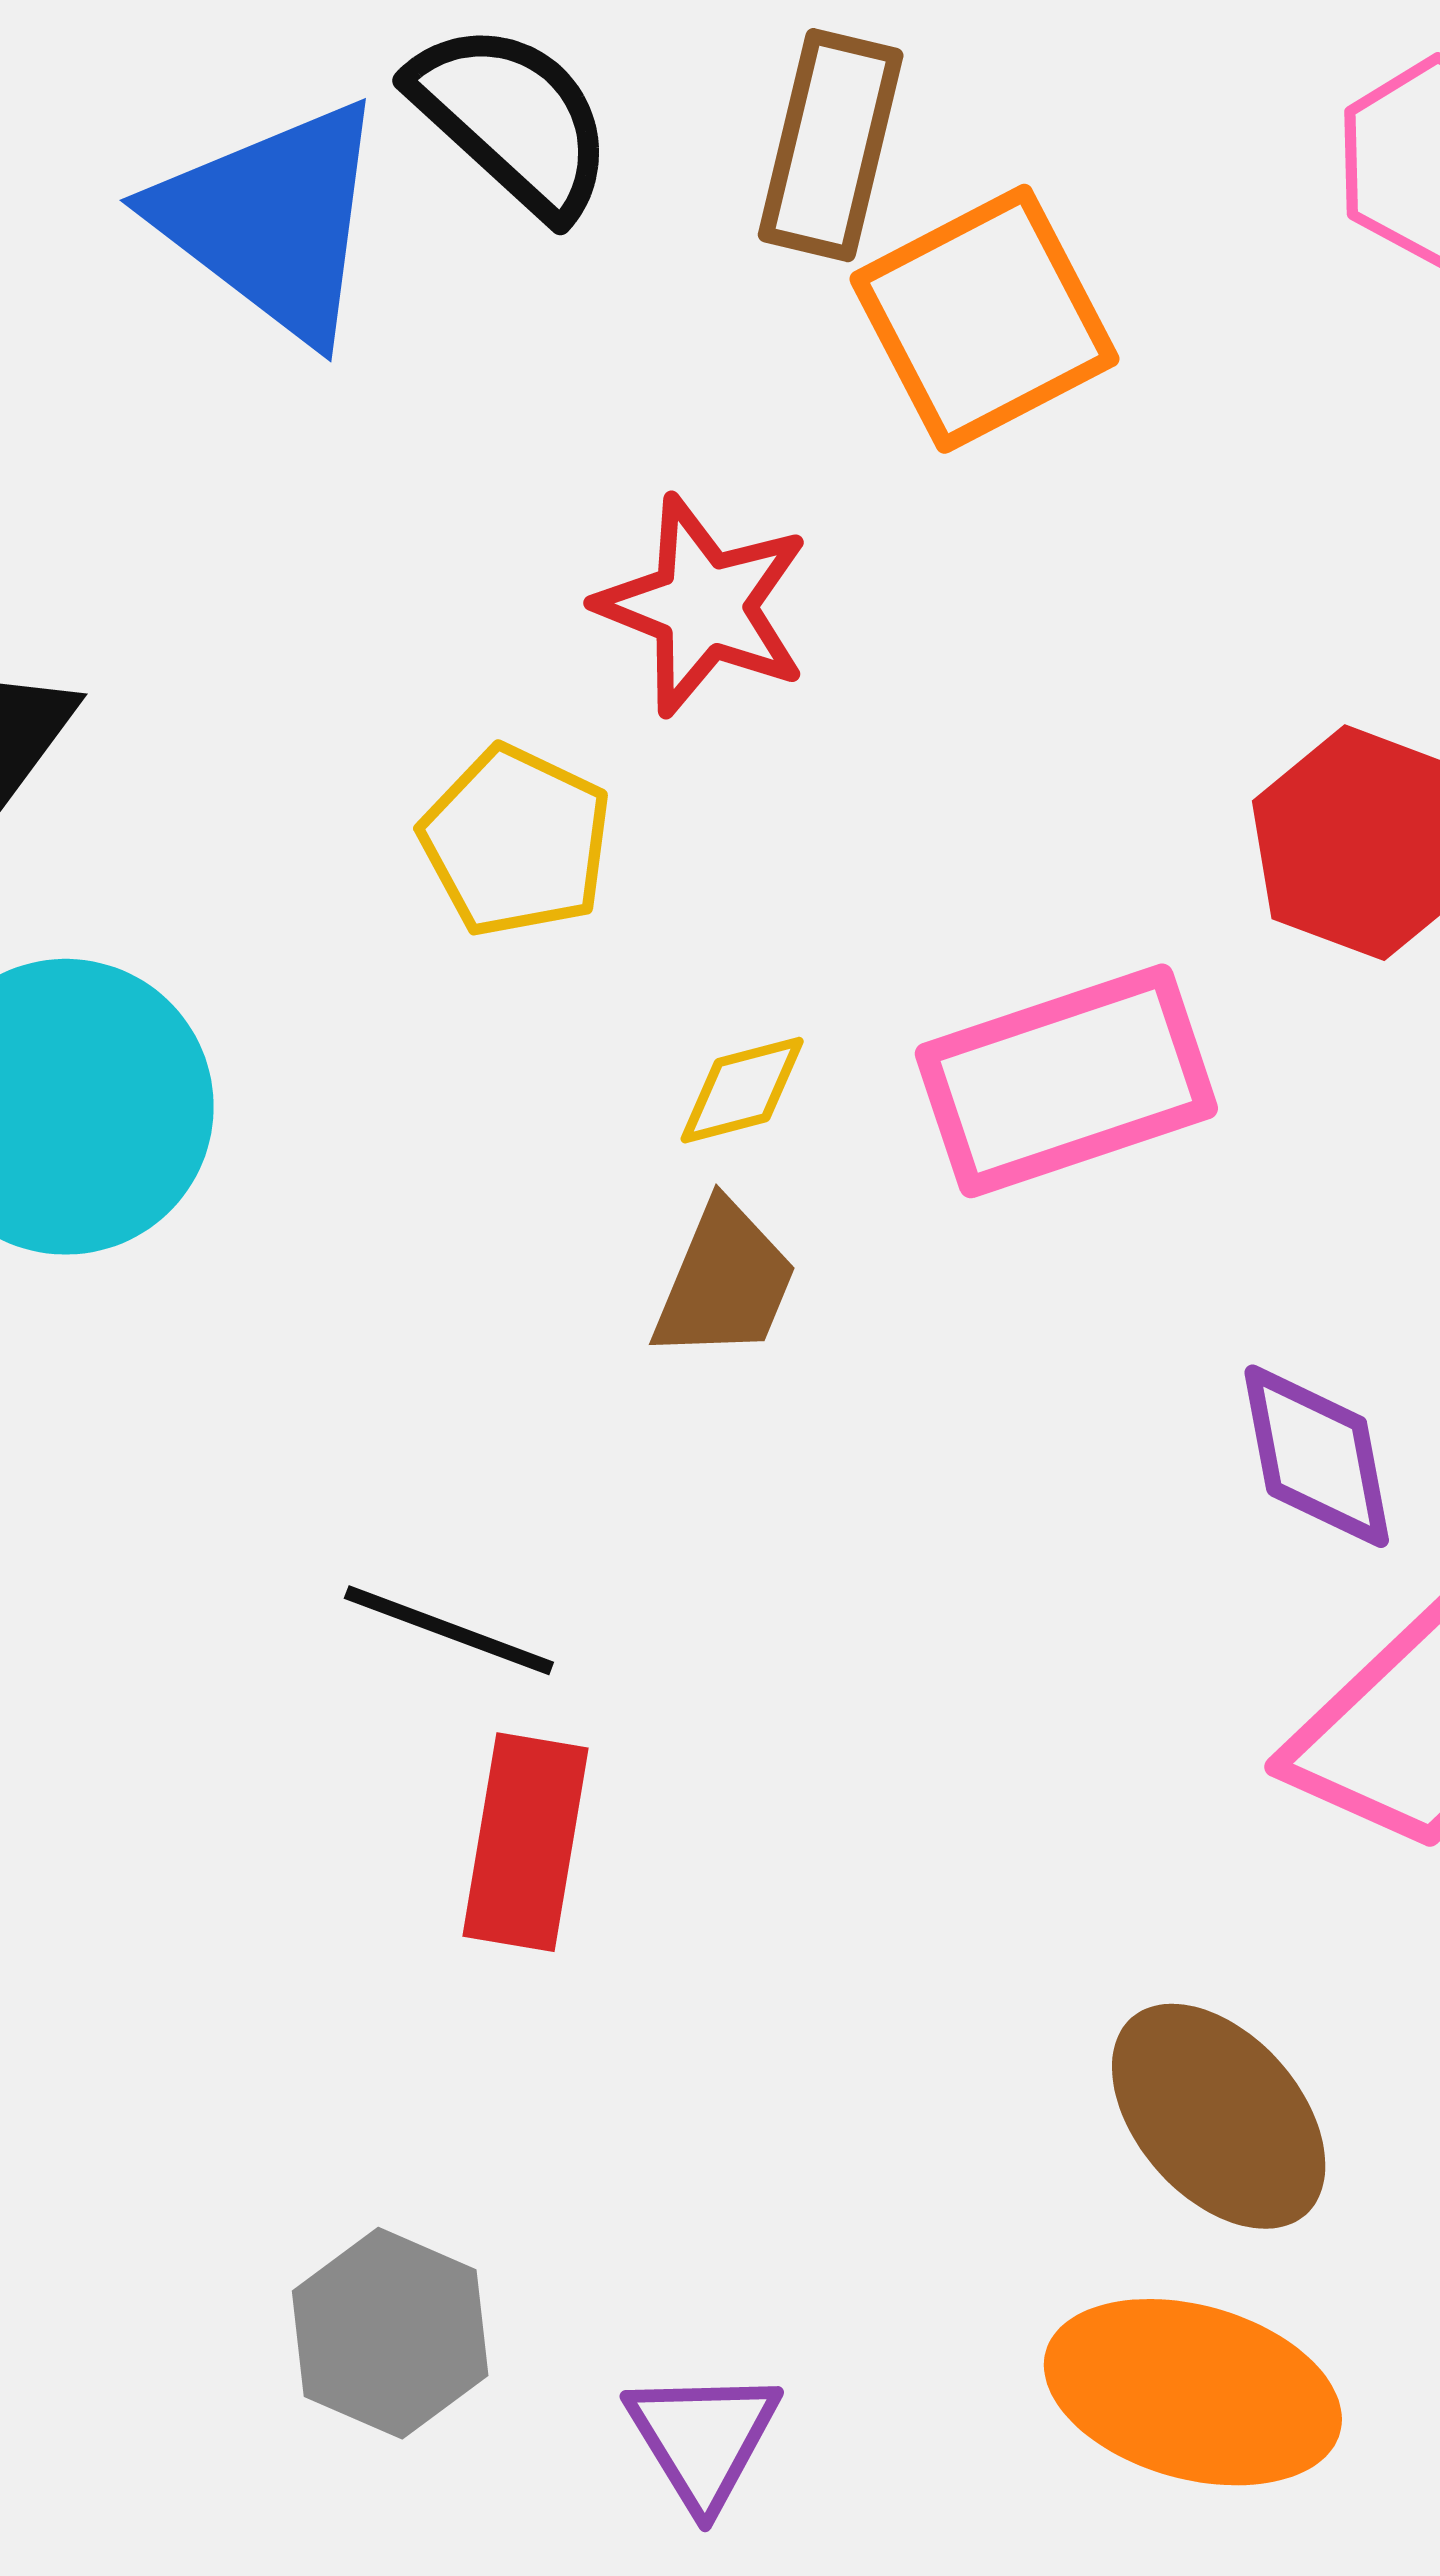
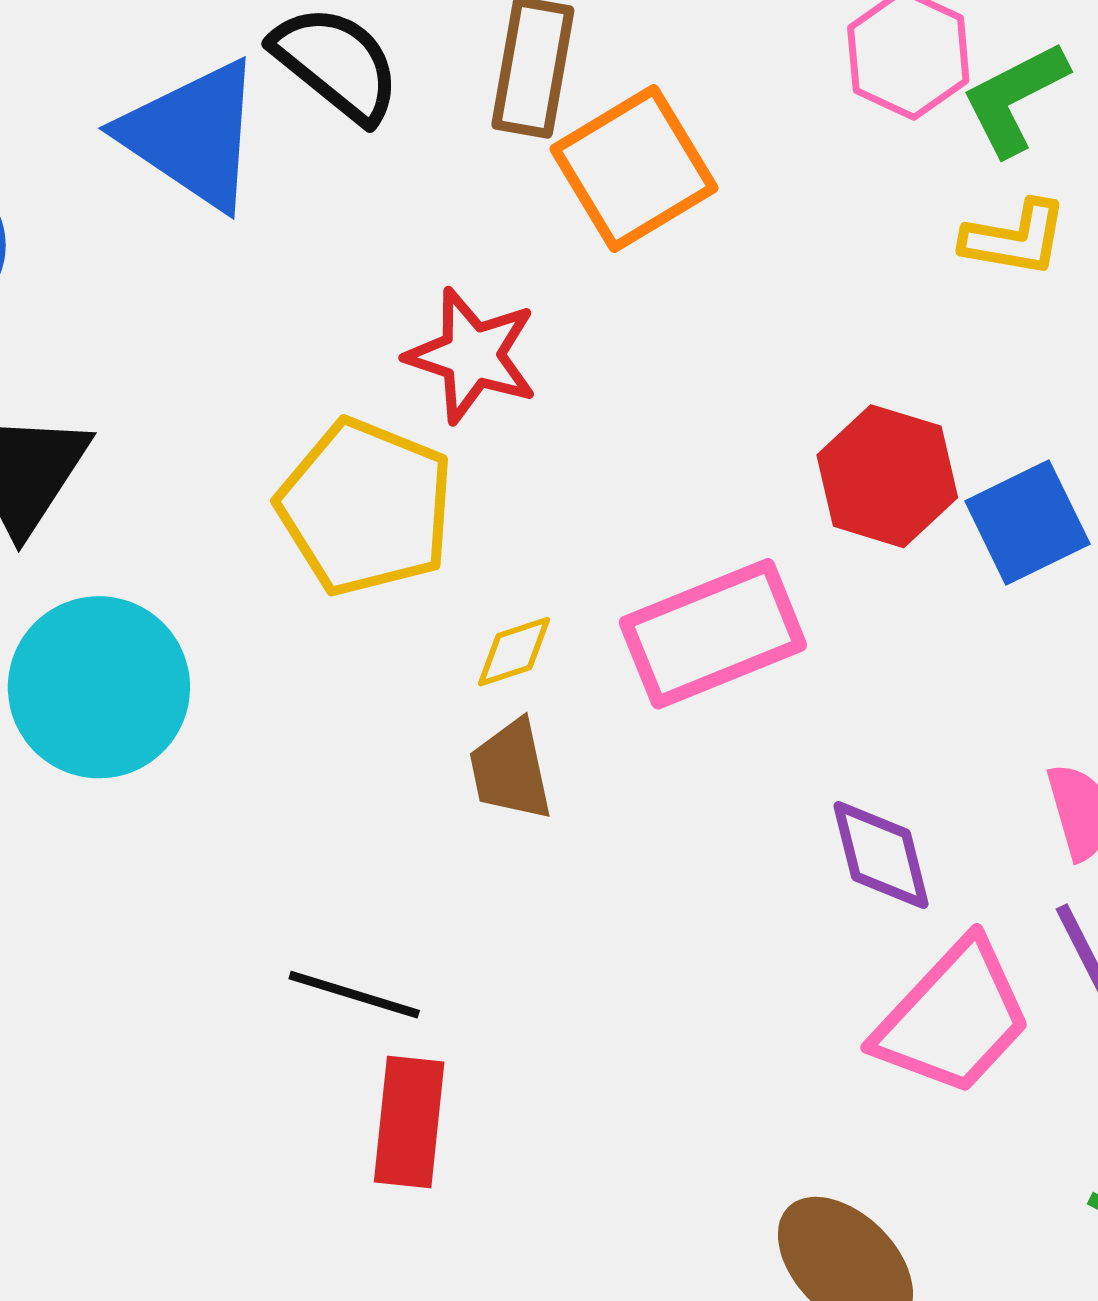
yellow pentagon: (516, 841) -> (366, 507), size x1.5
brown trapezoid: (725, 1282) -> (511, 770), turned 149

